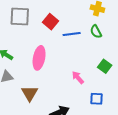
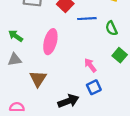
green semicircle: (96, 32) -> (111, 28), moved
blue square: (96, 99) -> (94, 87), moved, turned -32

